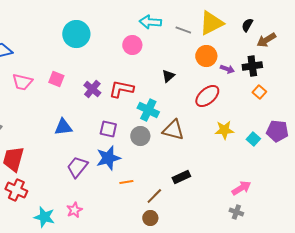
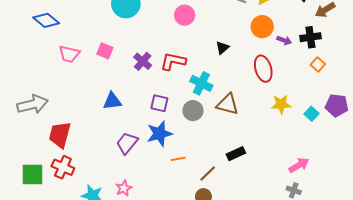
red ellipse: (207, 96) -> (263, 69), turned -65

